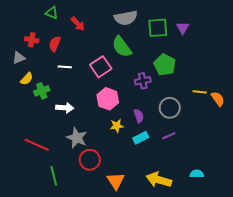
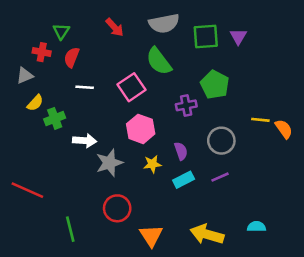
green triangle: (52, 13) -> (61, 31), moved, turned 40
red arrow: (78, 24) -> (115, 27), moved
gray star: (77, 138) -> (109, 163), moved, turned 30
red line: (37, 145) -> (27, 190), moved

